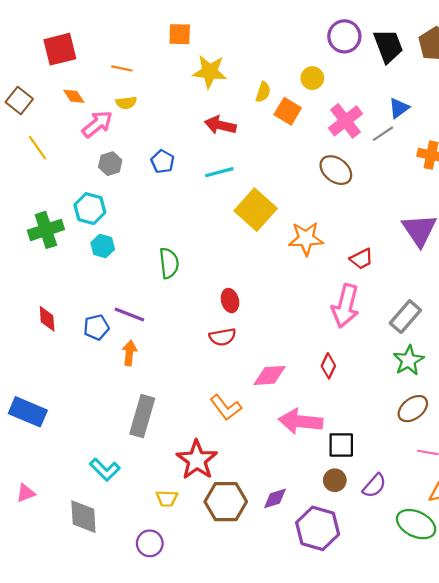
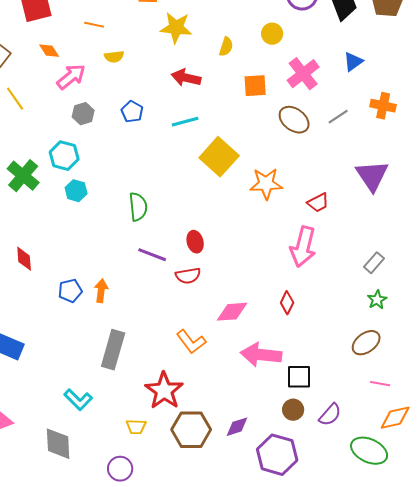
yellow semicircle: (126, 103) -> (114, 57), moved
orange square: (288, 111) -> (255, 86), moved, turned -35
gray line: (383, 134) -> (338, 117), moved
green cross: (46, 230) -> (23, 176), turned -32
purple line: (129, 314) -> (152, 255), moved
gray rectangle: (405, 317) -> (374, 263), moved, size x0.7
blue pentagon: (96, 327) -> (70, 291), moved
green star: (409, 360) -> (377, 300), moved, size x0.7

